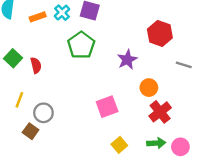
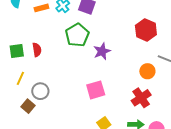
green square: (13, 58) -> (17, 51), moved, turned 35
purple star: (127, 60) -> (102, 51), moved
orange circle: (149, 88) -> (147, 71), moved

